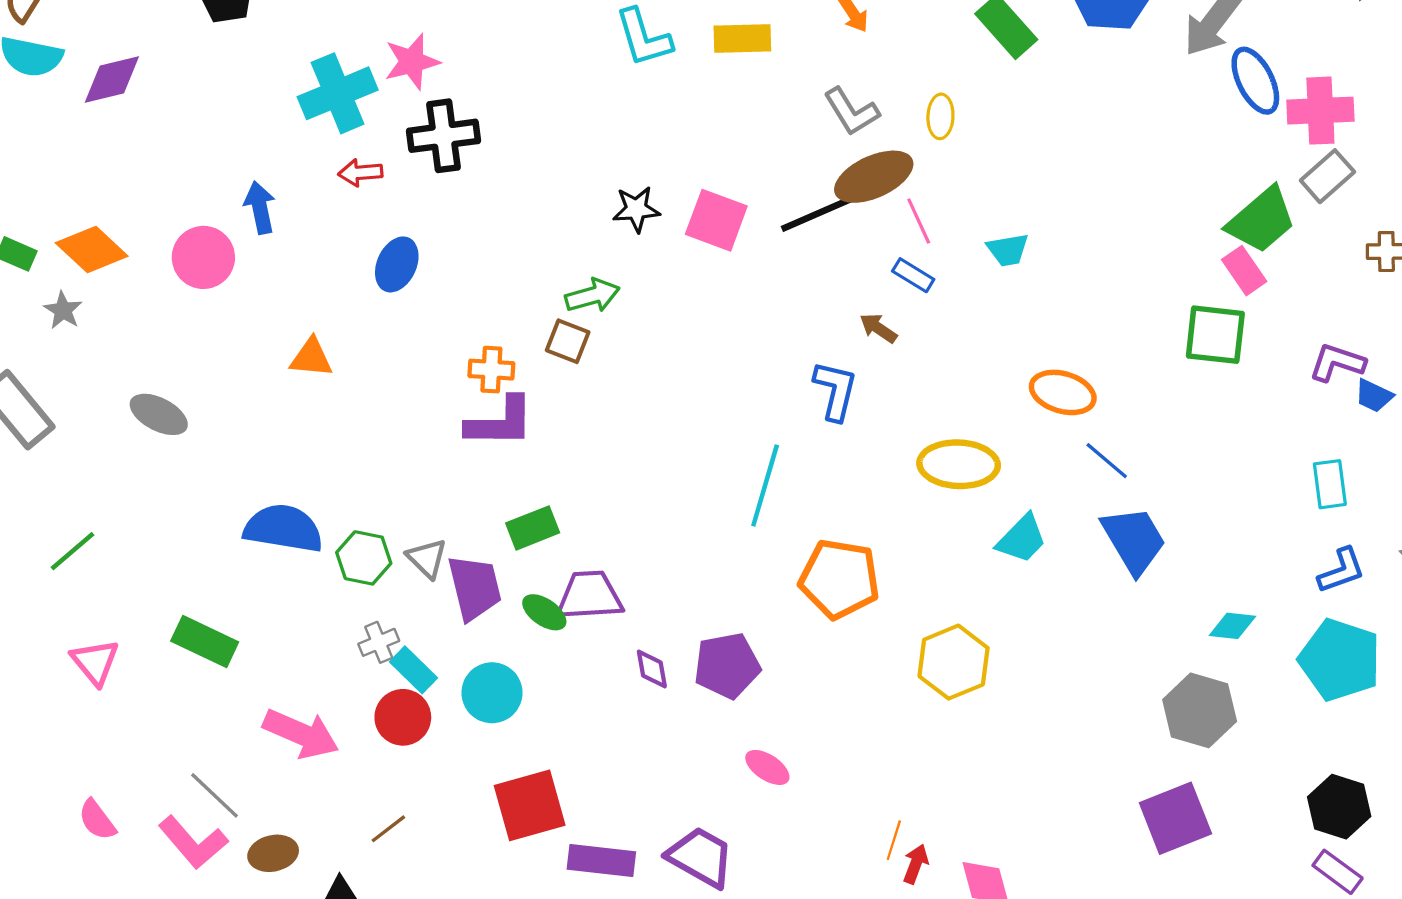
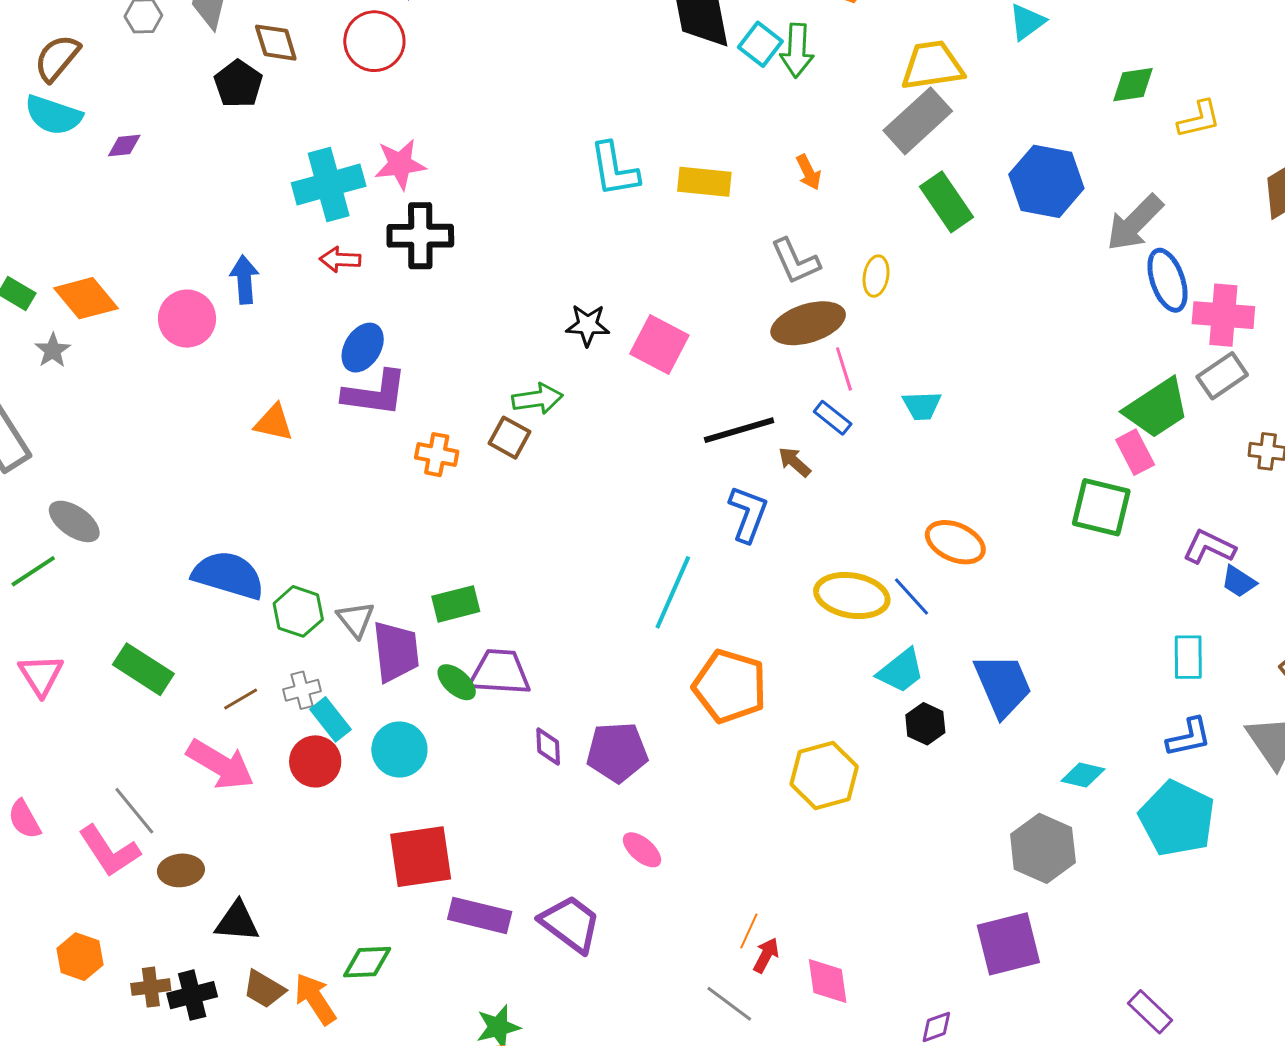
purple diamond: (112, 79) -> (124, 146), size x0.6
black line: (818, 214) -> (739, 430), moved
gray ellipse: (159, 414) -> (74, 521), moved
purple L-shape: (500, 422) -> (375, 393), moved
blue line: (1107, 461) -> (912, 597), moved
black hexagon: (1339, 807) -> (925, 724), moved, size x0.7
brown line: (388, 829) -> (241, 699), moved

